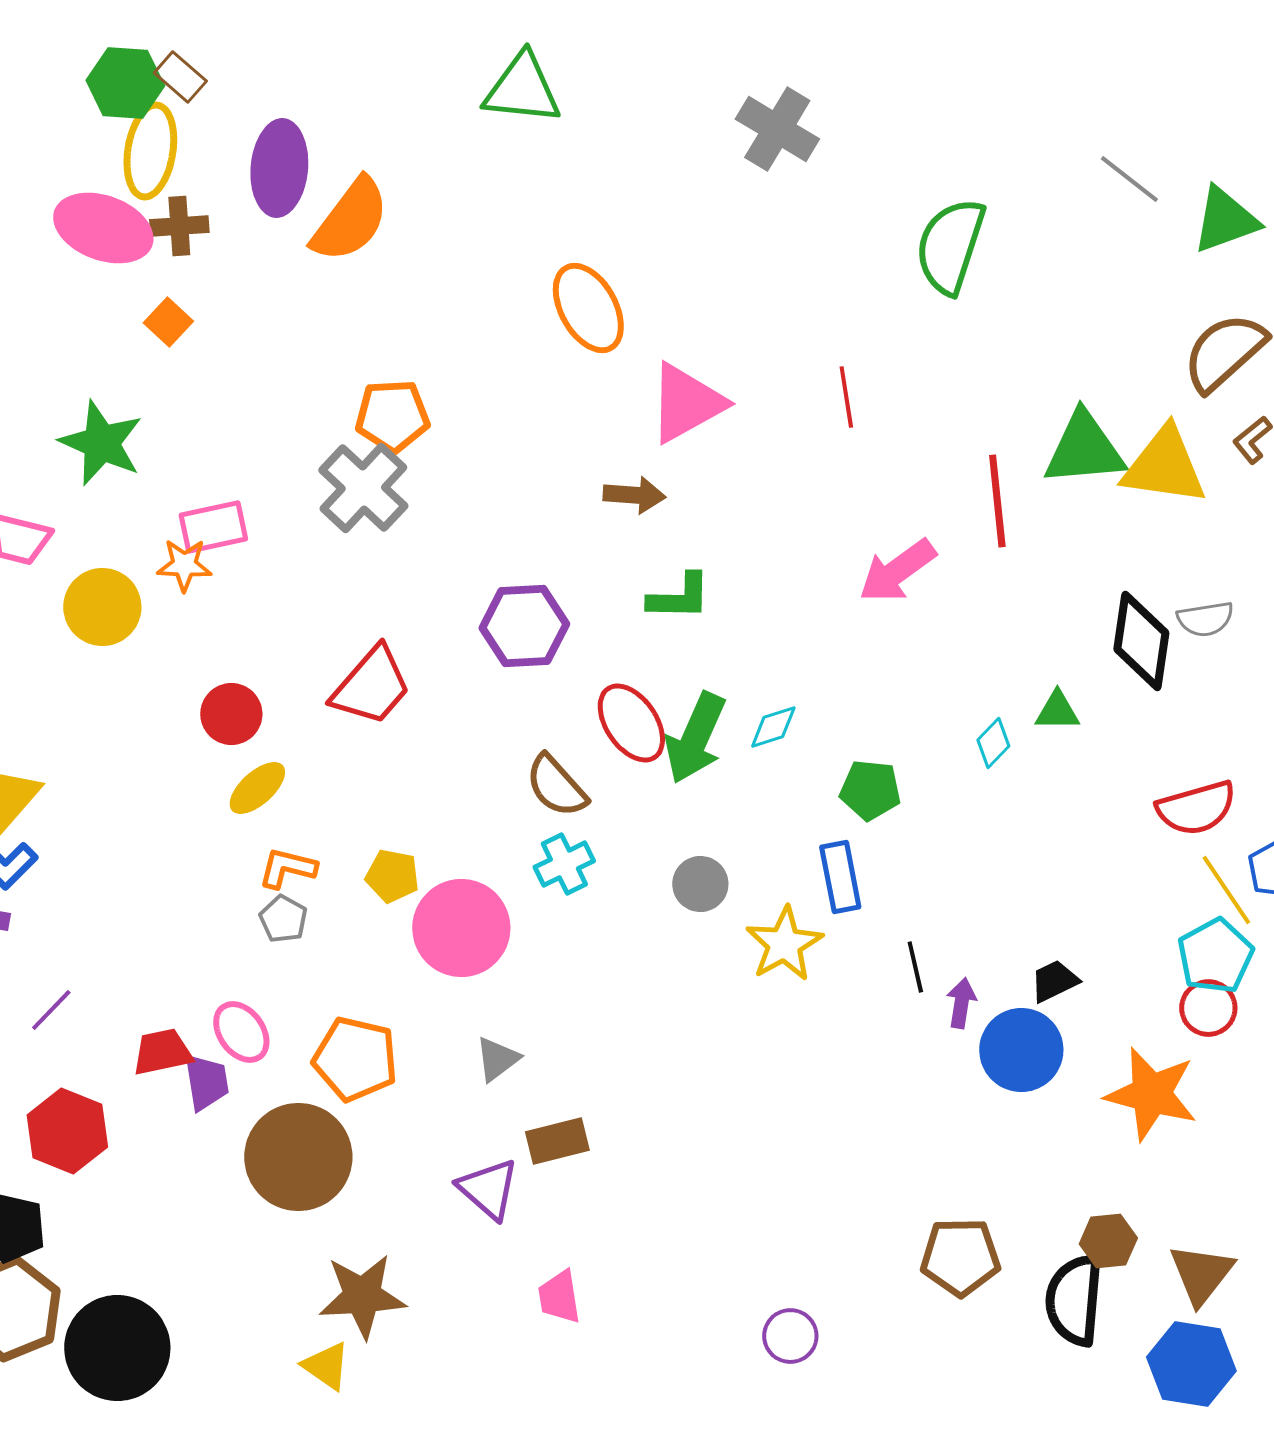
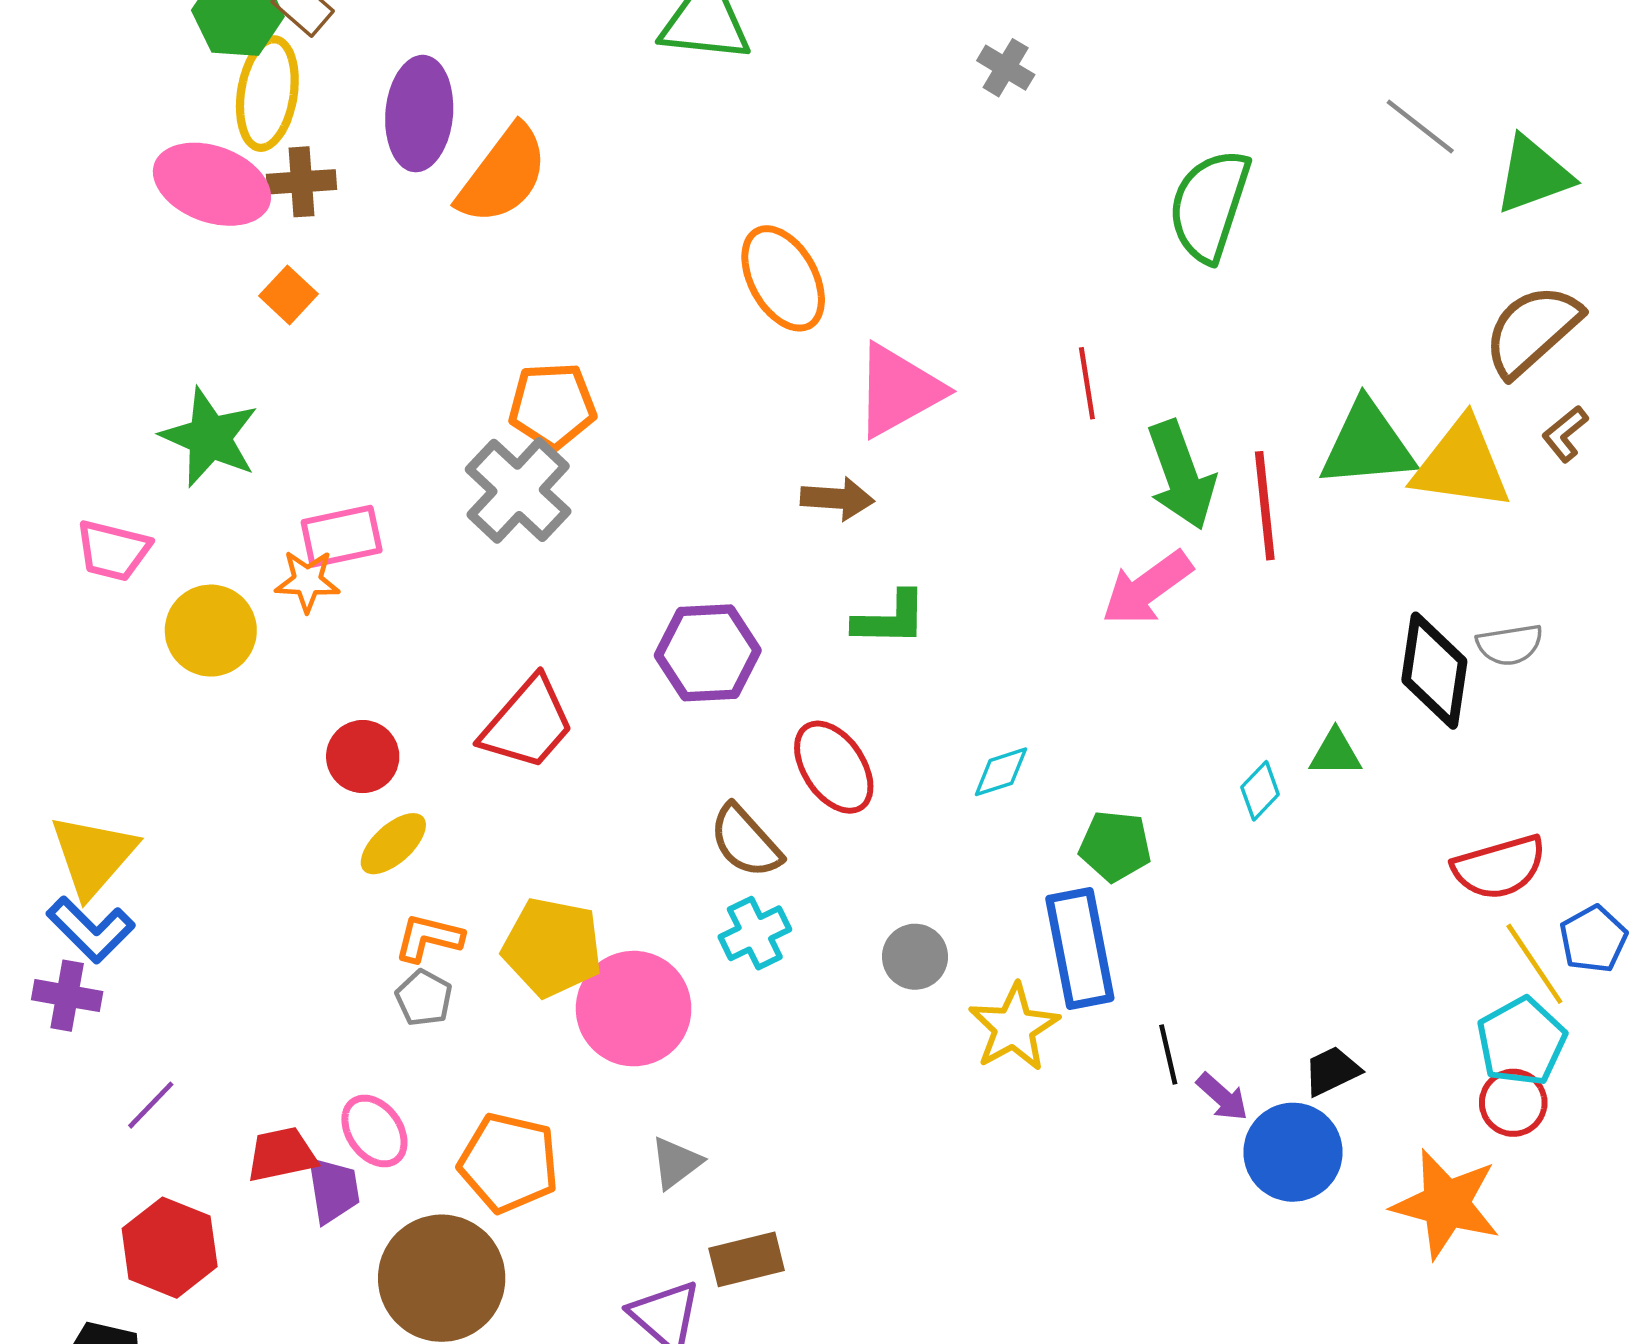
gray cross: (777, 129) -> (1006, 68), size x0.6
green arrow: (695, 738) -> (1181, 475), moved, turned -44
yellow pentagon: (392, 876) -> (552, 947), size x1.6
blue rectangle: (840, 877) -> (1080, 948), size x1.4
purple arrow: (961, 1003) -> (1222, 1097), turned 123

